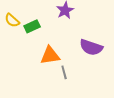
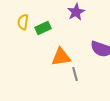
yellow semicircle: (12, 20) -> (23, 22), turned 56

